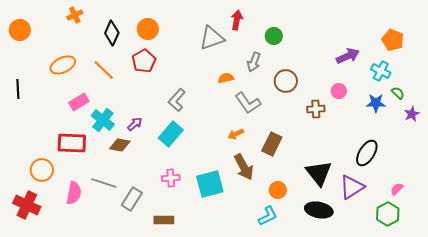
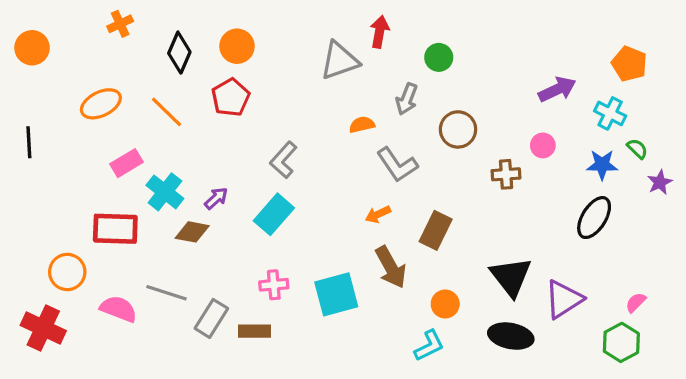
black ellipse: (367, 153) -> (594, 218), moved
pink semicircle: (74, 193) -> (118, 309), turned -80
brown rectangle: (164, 220) -> (255, 331), moved

